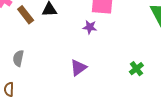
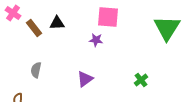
gray semicircle: (18, 58) -> (36, 70), moved

